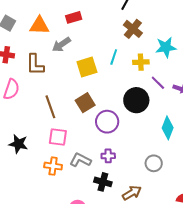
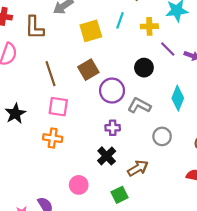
black circle: (136, 100) -> (144, 68), size x0.7
black star: (18, 144) -> (15, 113), turned 30
gray L-shape: (80, 160) -> (139, 106), moved
black cross: (103, 182) -> (107, 156), turned 30

